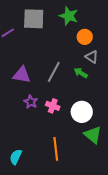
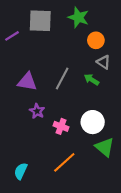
pink cross: (53, 106) -> (61, 126), moved
orange line: (56, 149) -> (64, 162), turned 55

